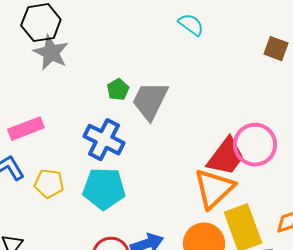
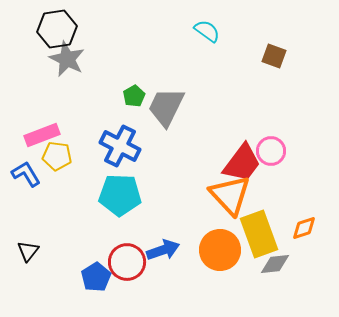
brown square: (276, 49) -> (274, 56), moved
pink circle: (255, 145) -> (271, 151), size x0.7
yellow pentagon: (49, 184) -> (57, 156), moved
orange triangle: (214, 189) -> (230, 195), turned -30

